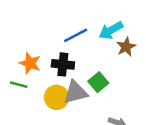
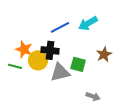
brown star: (126, 47) -> (104, 54), moved
green square: (98, 82) -> (78, 64), turned -35
yellow circle: (57, 97) -> (38, 60), moved

